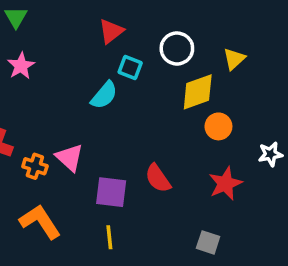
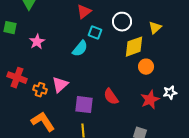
pink star: (21, 66) -> (37, 42), moved
white star: (270, 154) -> (170, 93), moved
pink triangle: (70, 158) -> (60, 85), turned 36

